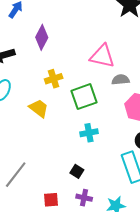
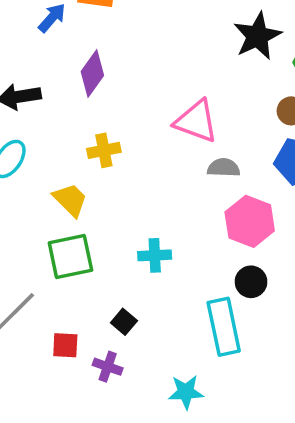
green square: (84, 97) -> (70, 257), moved
purple cross: (84, 198) -> (108, 367), moved
red square: (51, 200) -> (65, 345), moved

